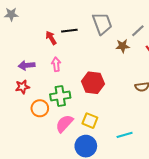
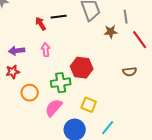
gray line: (138, 31) -> (126, 17), turned -56
green cross: (60, 96) -> (61, 83), moved
yellow square: (90, 121) -> (89, 105), moved
cyan line: (125, 135) -> (108, 128), moved, turned -35

